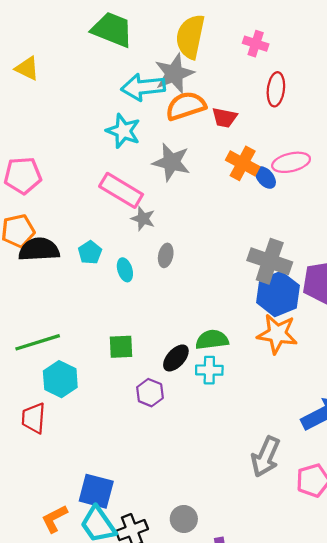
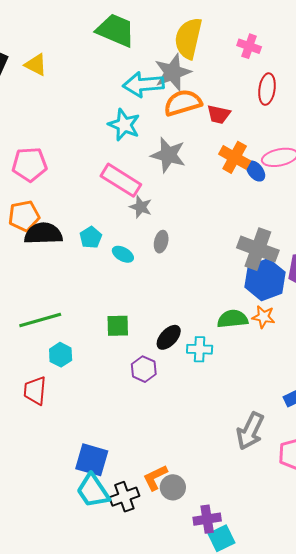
cyan ellipse: (125, 270) -> (123, 254), turned -45
orange star: (277, 334) -> (263, 317), size x0.6
green semicircle: (212, 340) -> (233, 319), moved
cyan hexagon: (60, 379) -> (61, 355), size x0.7
orange L-shape: (54, 519) -> (155, 478), moved

